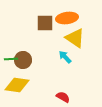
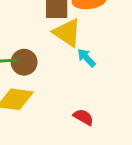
yellow triangle: (75, 38) -> (67, 33), moved

